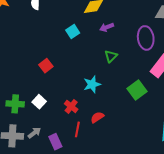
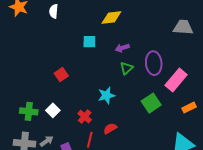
purple arrow: (107, 27) -> (122, 48), moved
cyan square: (73, 31) -> (89, 42), turned 32
purple ellipse: (146, 38) -> (154, 63), moved

